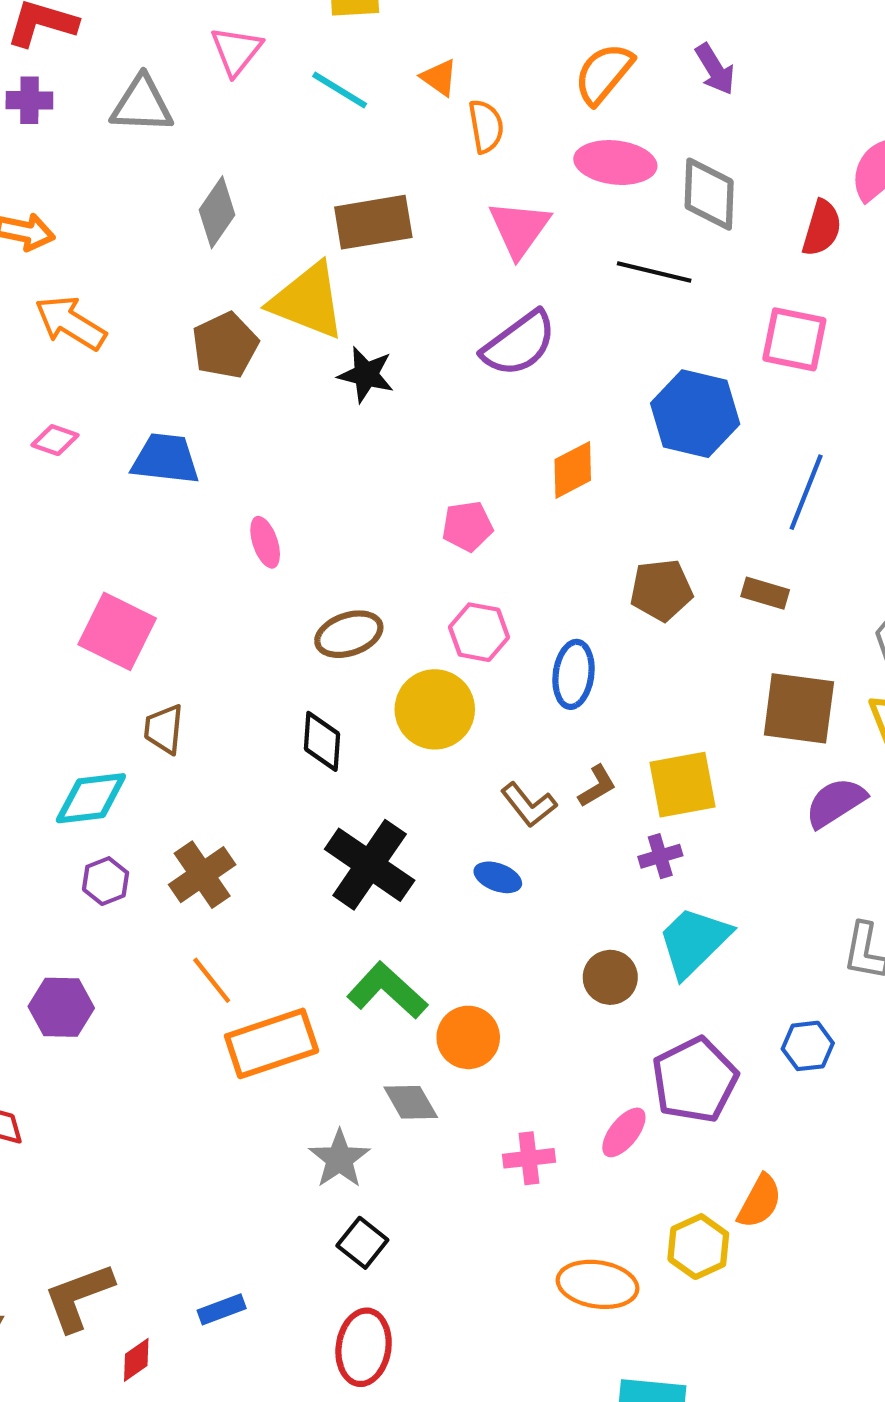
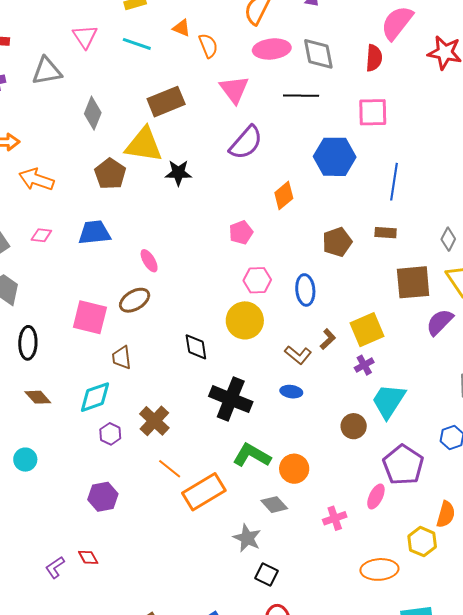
brown ellipse: (349, 634) -> (135, 300), moved

